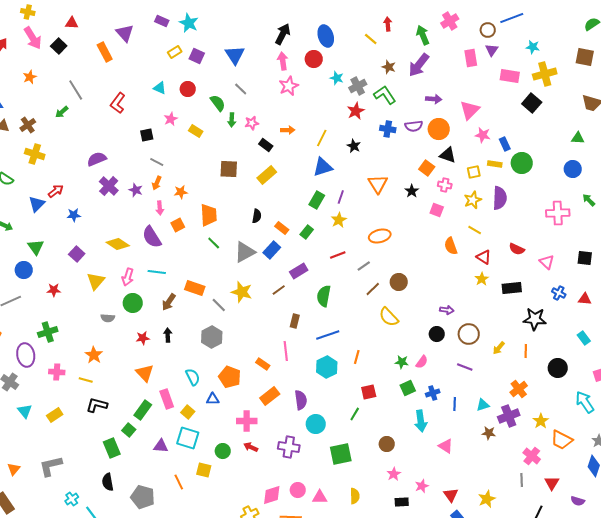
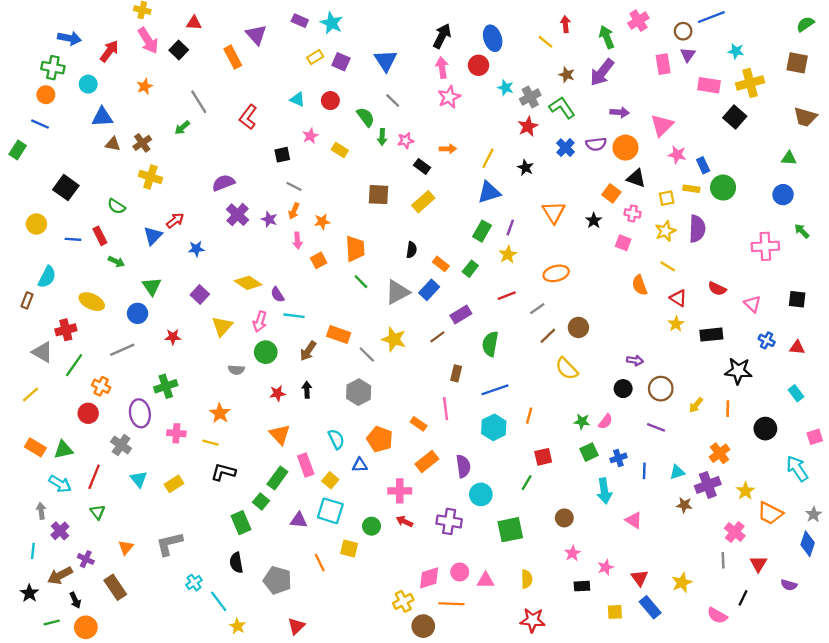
blue cross: (388, 129) -> (566, 148), turned 35
purple semicircle: (152, 237) -> (277, 295), moved, size x0.6

